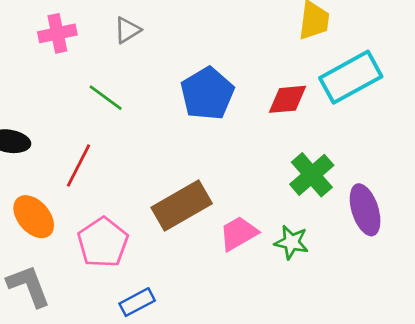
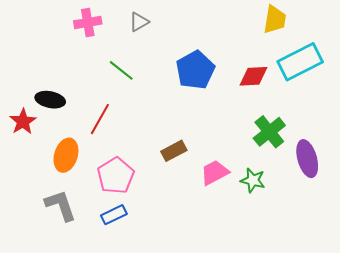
brown rectangle: (182, 205) -> (174, 151), size x0.6
orange ellipse: (34, 217) -> (66, 155), turned 56
blue rectangle: (137, 302) -> (114, 215), moved

